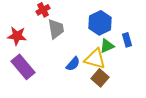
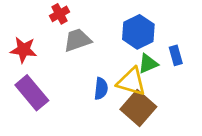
gray trapezoid: (56, 29) -> (77, 40), turned -100
blue semicircle: (73, 64) -> (101, 89), turned -35
brown square: (100, 78) -> (138, 108), size x1.4

